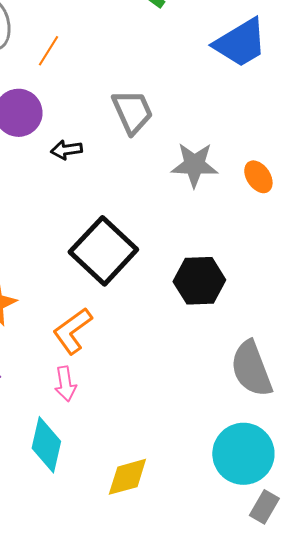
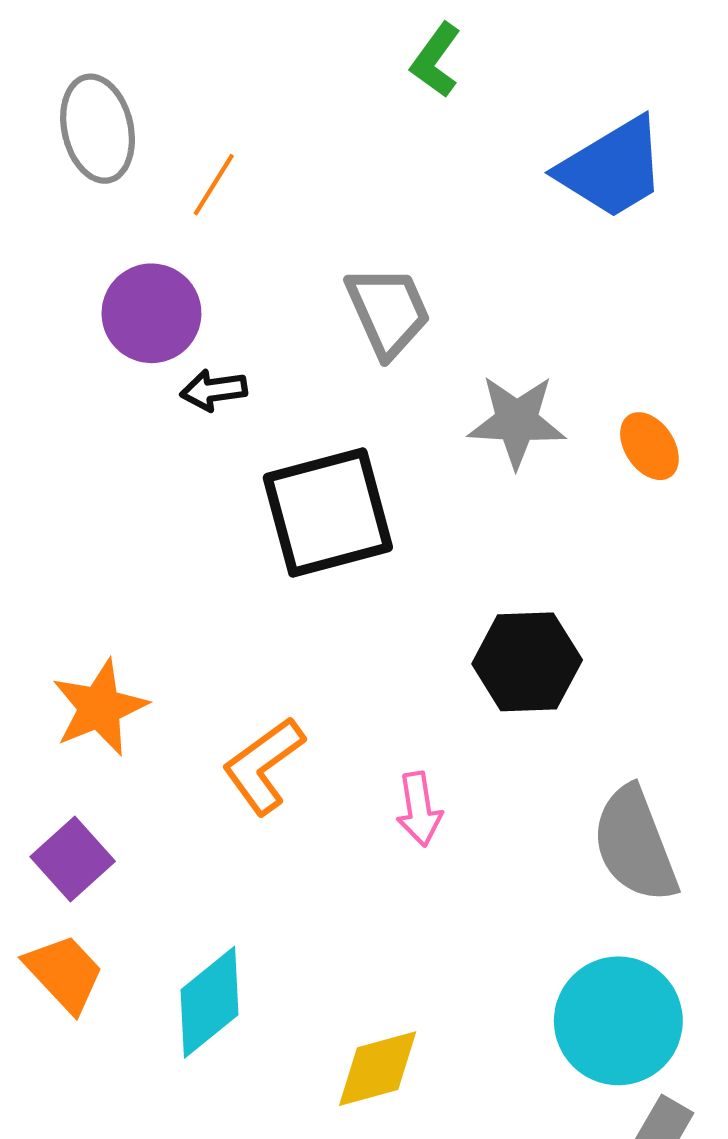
black arrow: (66, 150) -> (214, 390), moved
black square: (103, 251) -> (328, 513), moved, turned 32
pink arrow: (65, 384) -> (419, 809), moved
cyan diamond: (46, 445) -> (210, 1002), turned 38

